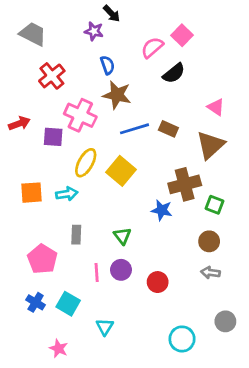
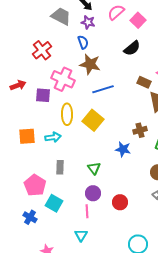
purple star: (94, 31) -> (88, 22), moved
gray trapezoid: (33, 34) -> (61, 16), moved
pink semicircle: (152, 47) -> (116, 12), moved
brown rectangle: (168, 129) -> (144, 82), moved
yellow ellipse: (86, 163) -> (67, 114), turned -30
brown cross: (185, 184) -> (140, 130), size x0.6
pink line: (97, 273) -> (87, 211), moved
cyan square: (68, 304) -> (54, 203), moved

